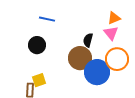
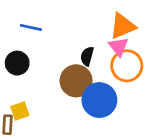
orange triangle: (114, 18) -> (123, 26), size x1.5
orange circle: (117, 59) -> (127, 66), moved

